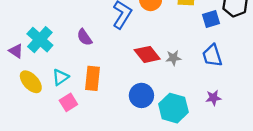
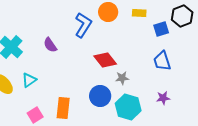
gray star: (173, 58) -> (122, 78), moved
orange rectangle: (92, 78) -> (63, 108), moved
pink square: (68, 102) -> (35, 115), moved

